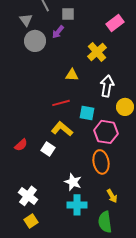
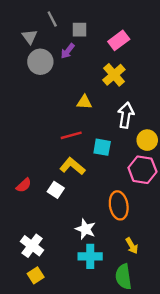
pink rectangle: (115, 23) -> (119, 40), moved
pink hexagon: (106, 132) -> (142, 170), moved

